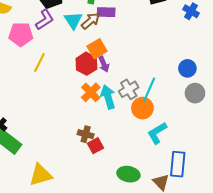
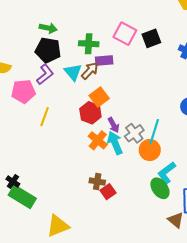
purple arrow: (104, 64) -> (114, 125), moved
green ellipse: (128, 174) -> (160, 188), moved, turned 50

